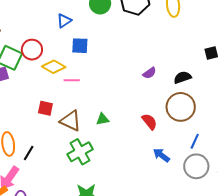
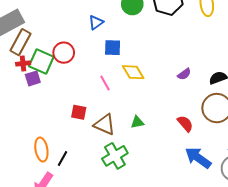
yellow diamond: (54, 67) -> (133, 72), moved, turned 30
pink line: (72, 80) -> (105, 83), turned 63
blue arrow: (161, 155) -> (198, 158), size x1.5

